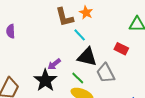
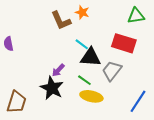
cyan line: (80, 35) -> (82, 44), moved
red rectangle: (121, 49) -> (124, 43), size x1.6
gray trapezoid: (106, 73) -> (112, 71), turned 75

